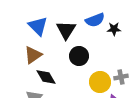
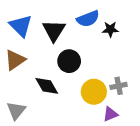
black diamond: (46, 77) -> (47, 86), moved

